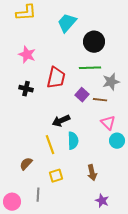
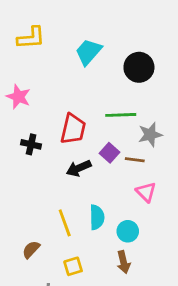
black circle: (94, 42) -> (139, 67), moved
pink star: (27, 55) -> (18, 97), moved
black arrow: (61, 121) -> (79, 168), moved
cyan circle: (117, 141) -> (128, 231), moved

